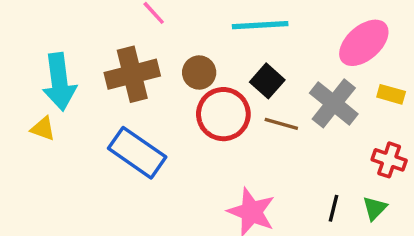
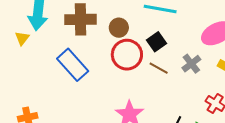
gray cross: (334, 103) -> (191, 64), size x0.7
yellow triangle: (43, 129) -> (22, 38), turned 35

